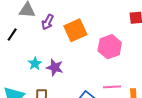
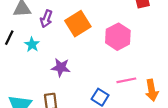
cyan star: (35, 64) -> (32, 44), moved

